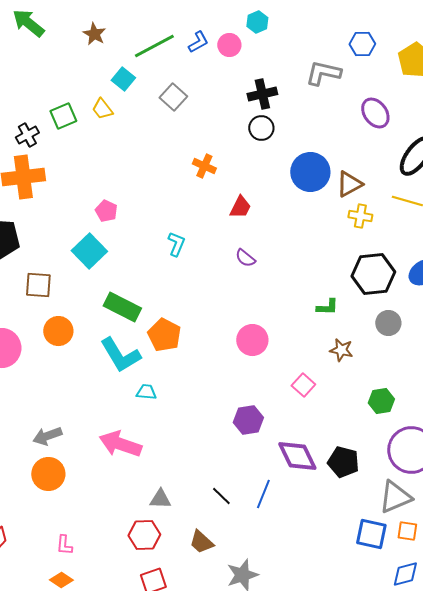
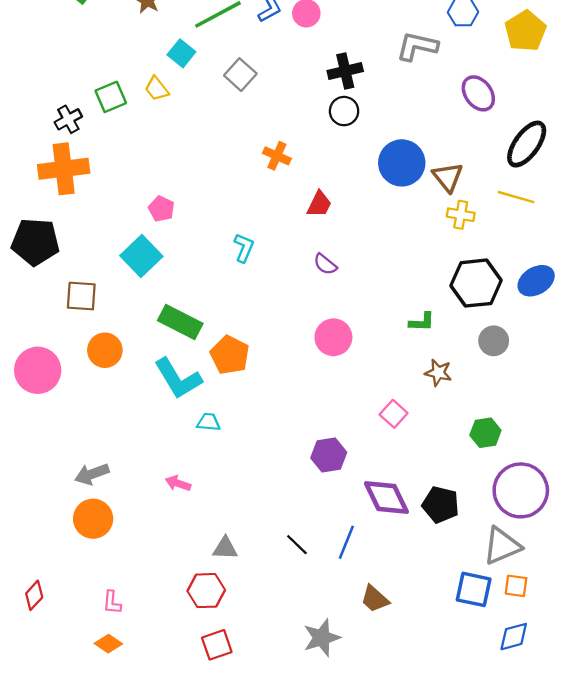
brown triangle: (349, 184) -> (448, 177), turned -40
pink circle: (252, 340) -> (333, 337), moved
pink arrow: (120, 444) -> (178, 483), size x0.5
brown trapezoid: (201, 542) -> (375, 599), moved

